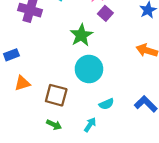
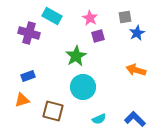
purple square: (105, 13) -> (98, 36), turned 32
blue rectangle: (11, 55) -> (28, 76), moved

